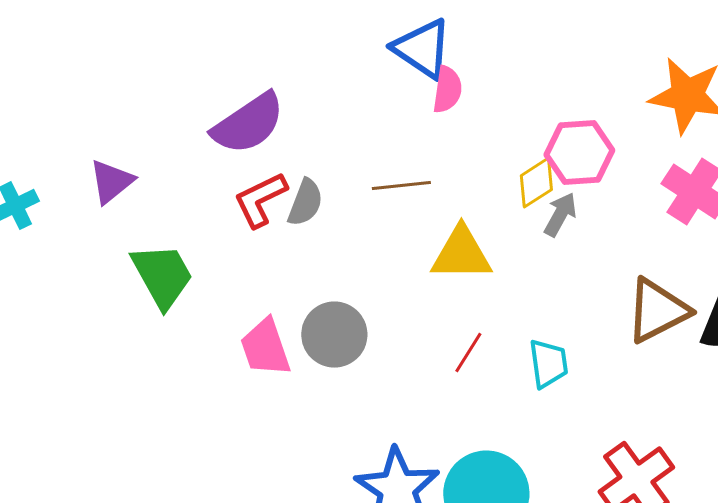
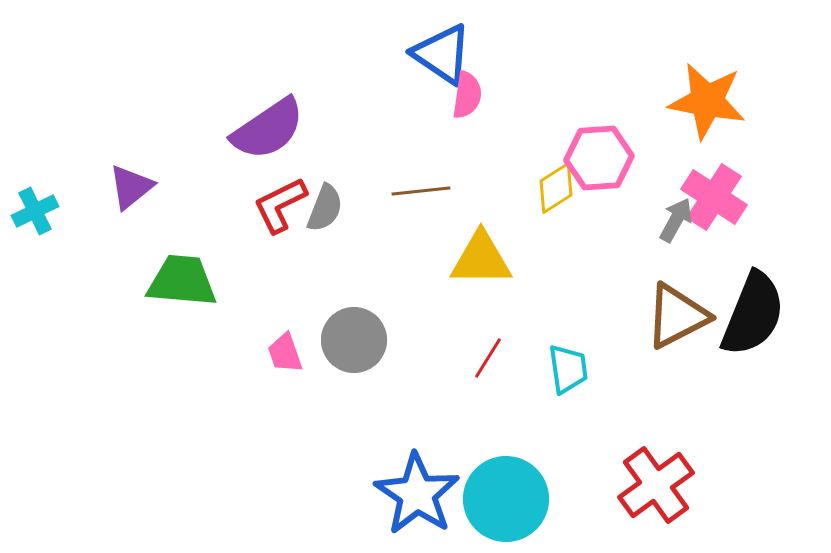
gray arrow: (560, 215) -> (676, 220), moved
green trapezoid: (162, 276) -> (182, 281), turned -56
pink trapezoid: (265, 348) -> (285, 353), size x0.7

